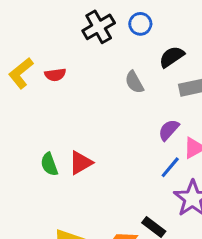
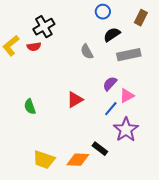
blue circle: (140, 24) -> (103, 12), moved
black cross: (99, 27) -> (44, 27), moved
red triangle: (81, 163) -> (75, 100), moved

